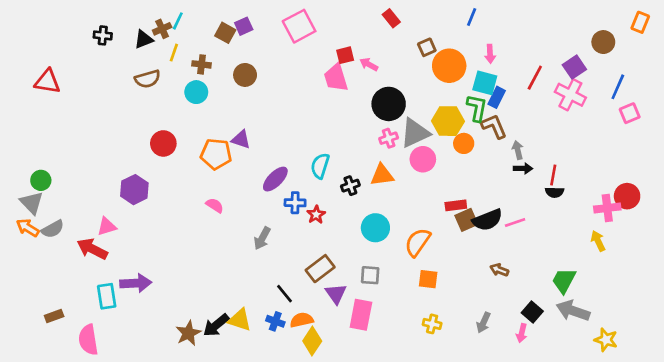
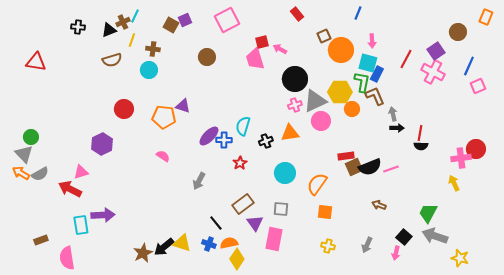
brown circle: (245, 75) -> (207, 57), moved
blue cross: (295, 203) -> (224, 140), moved

